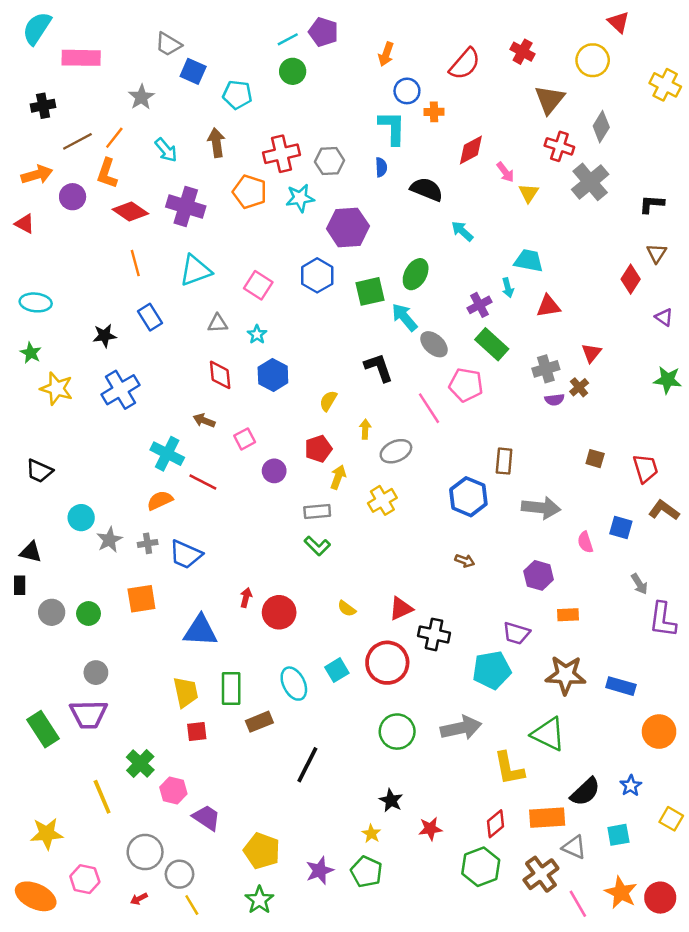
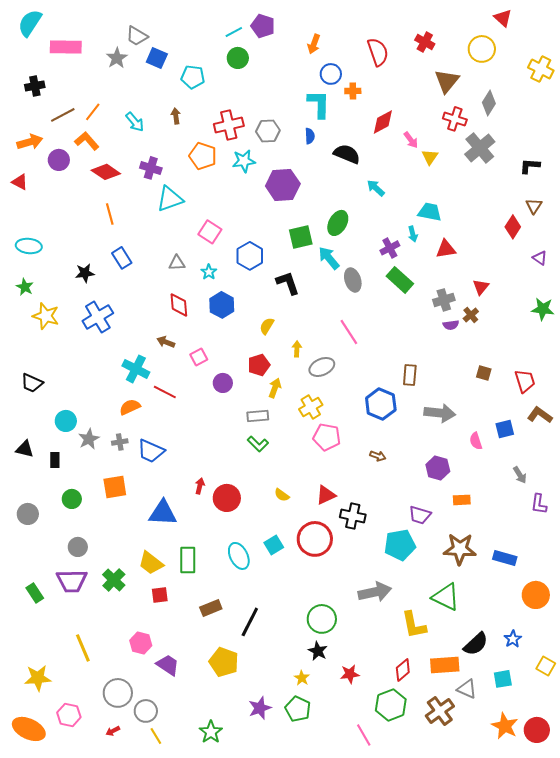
red semicircle: (465, 64) -> (378, 52), turned -60
gray star: (141, 97) -> (117, 58), moved
brown arrow: (216, 143) -> (176, 116), size x0.7
orange L-shape: (107, 173) -> (87, 141), turned 120
purple cross: (186, 207) -> (151, 168), size x0.7
cyan triangle: (195, 270) -> (170, 199), moved
blue hexagon: (317, 275) -> (250, 256), moved
gray ellipse: (434, 344) -> (353, 280), turned 30
black L-shape: (379, 368) -> (288, 283), moved
pink pentagon: (466, 385) -> (327, 437), moved
blue square: (621, 527) -> (505, 429), turned -30
black rectangle: (20, 585) -> (55, 460), moved
gray circle: (52, 612) -> (28, 514), moved
purple L-shape: (663, 620) -> (539, 504), size x0.7
yellow trapezoid: (186, 692) -> (151, 563), turned 140
brown rectangle: (259, 722) -> (211, 608), moved
green rectangle: (43, 729) -> (35, 593), size x0.7
green circle: (397, 732) -> (322, 619), moved
green cross: (140, 764) -> (114, 580), moved
yellow pentagon: (262, 851) -> (224, 662), moved
pink line: (578, 904) -> (364, 735), moved

